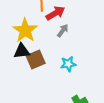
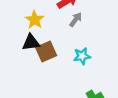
yellow star: (25, 30) -> (35, 20), size x0.7

